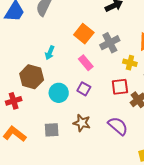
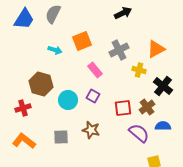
orange square: (84, 34) -> (82, 41), moved, turned 30
cyan arrow: (50, 53) -> (55, 50), moved, turned -96
red square: (120, 87) -> (123, 108), moved
purple semicircle: (118, 126) -> (139, 133), moved

